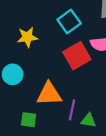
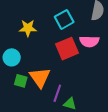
orange triangle: (49, 94) -> (40, 78), turned 50
green square: (29, 120) -> (21, 81), moved

